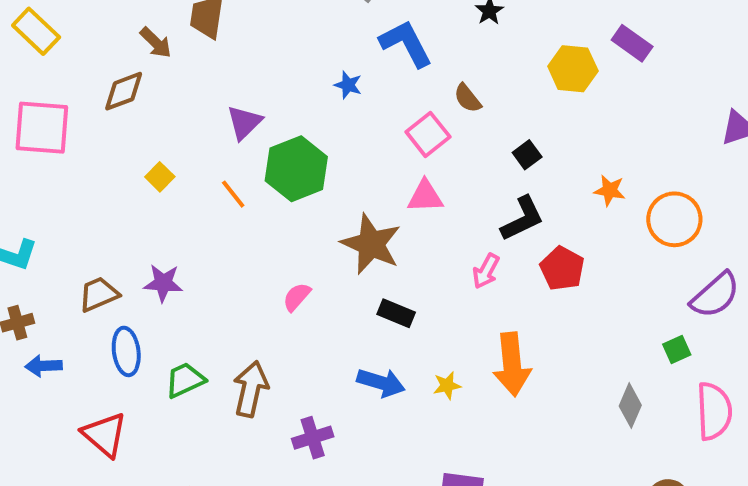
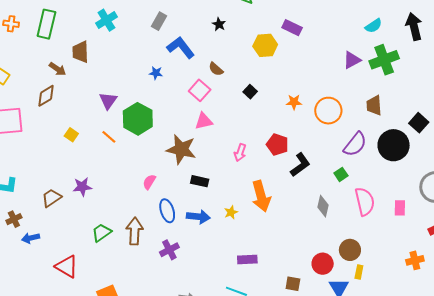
black L-shape: (522, 219) -> (300, 165), moved
blue ellipse: (126, 351) -> (167, 211), moved

